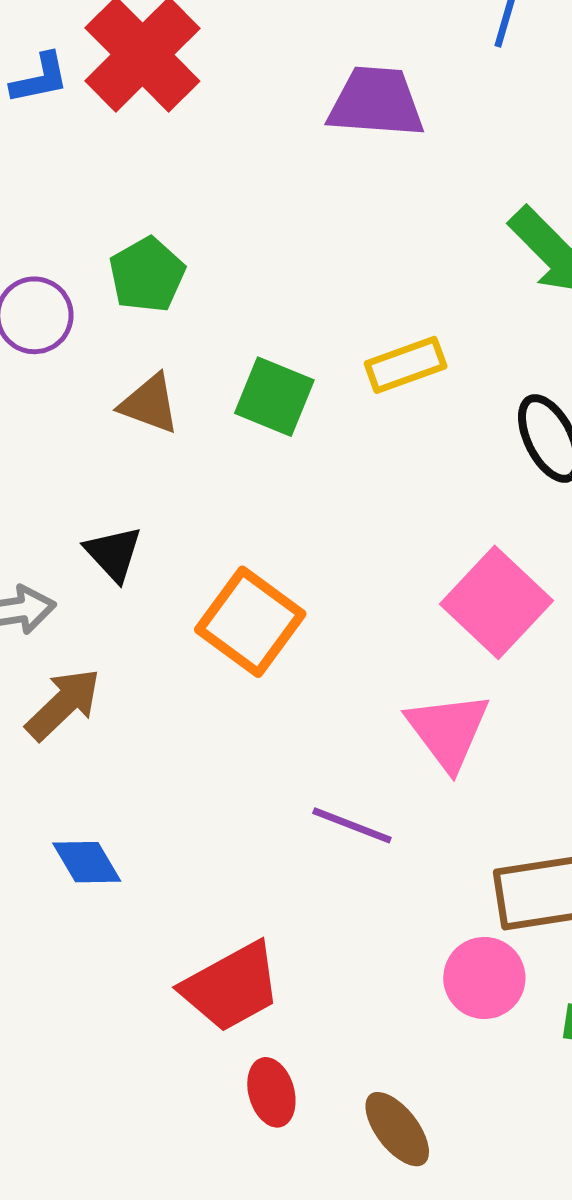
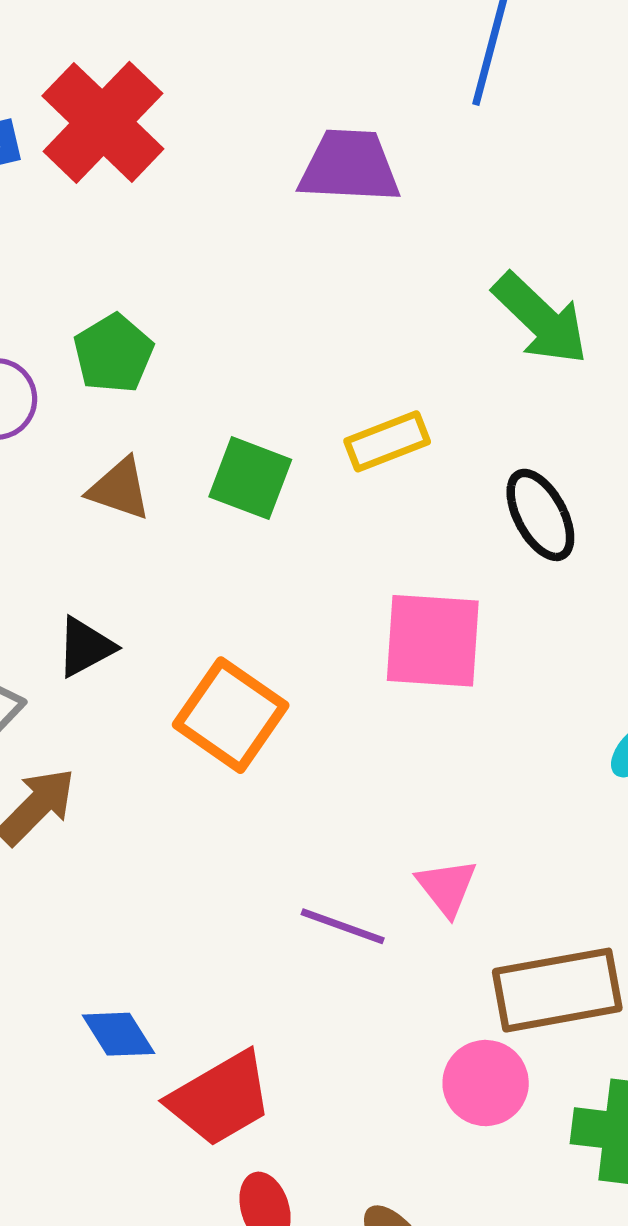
black triangle: (113, 554) -> (85, 647), turned 46
pink square: (496, 602) -> (433, 641), moved, turned -38
pink triangle: (448, 731) -> (447, 887), moved, size x0.7
blue diamond: (87, 862) -> (118, 1034), moved

